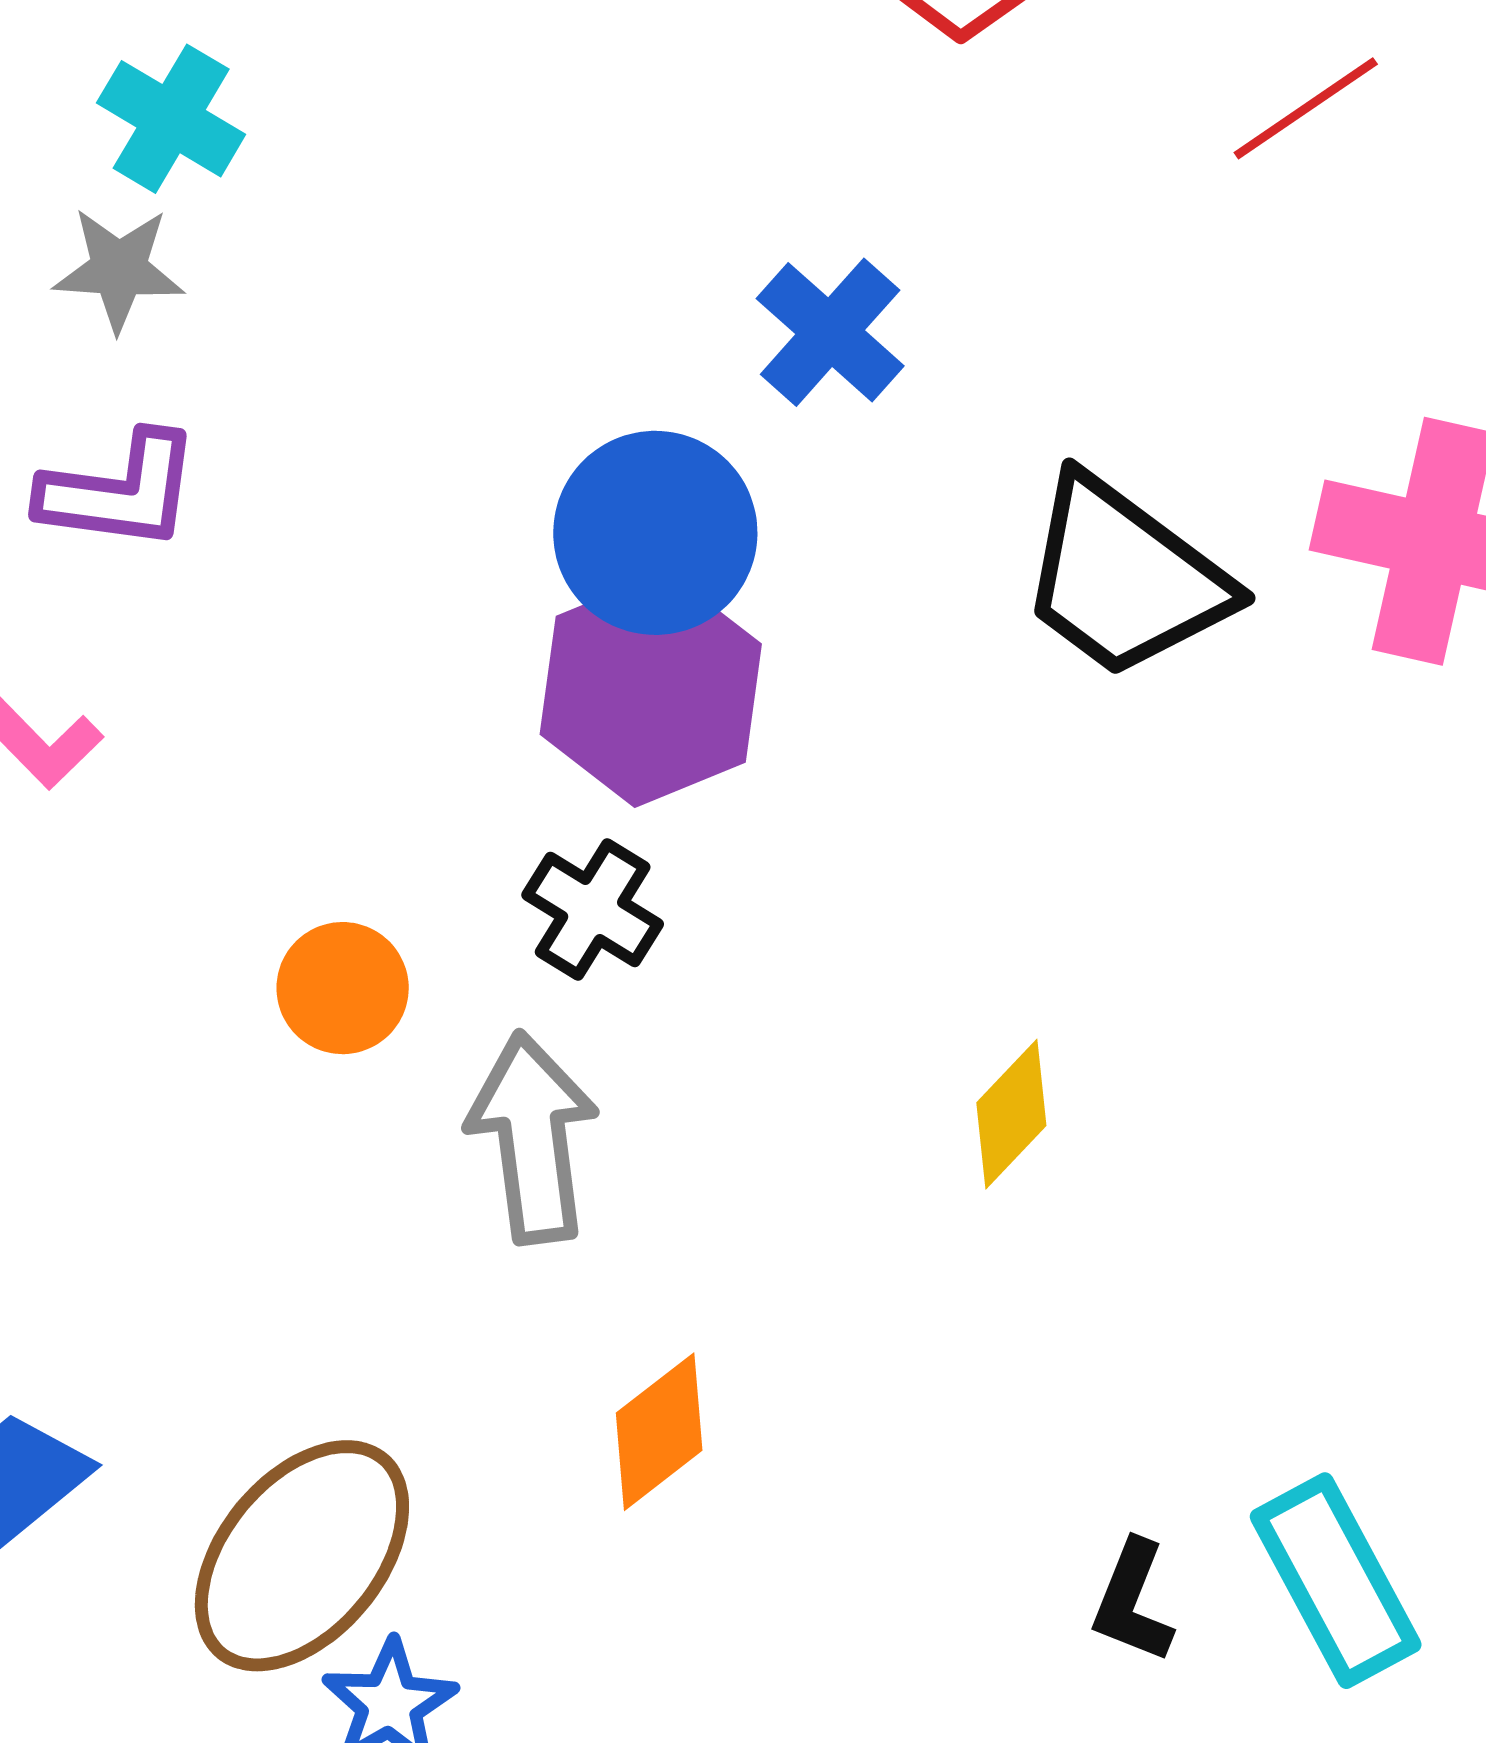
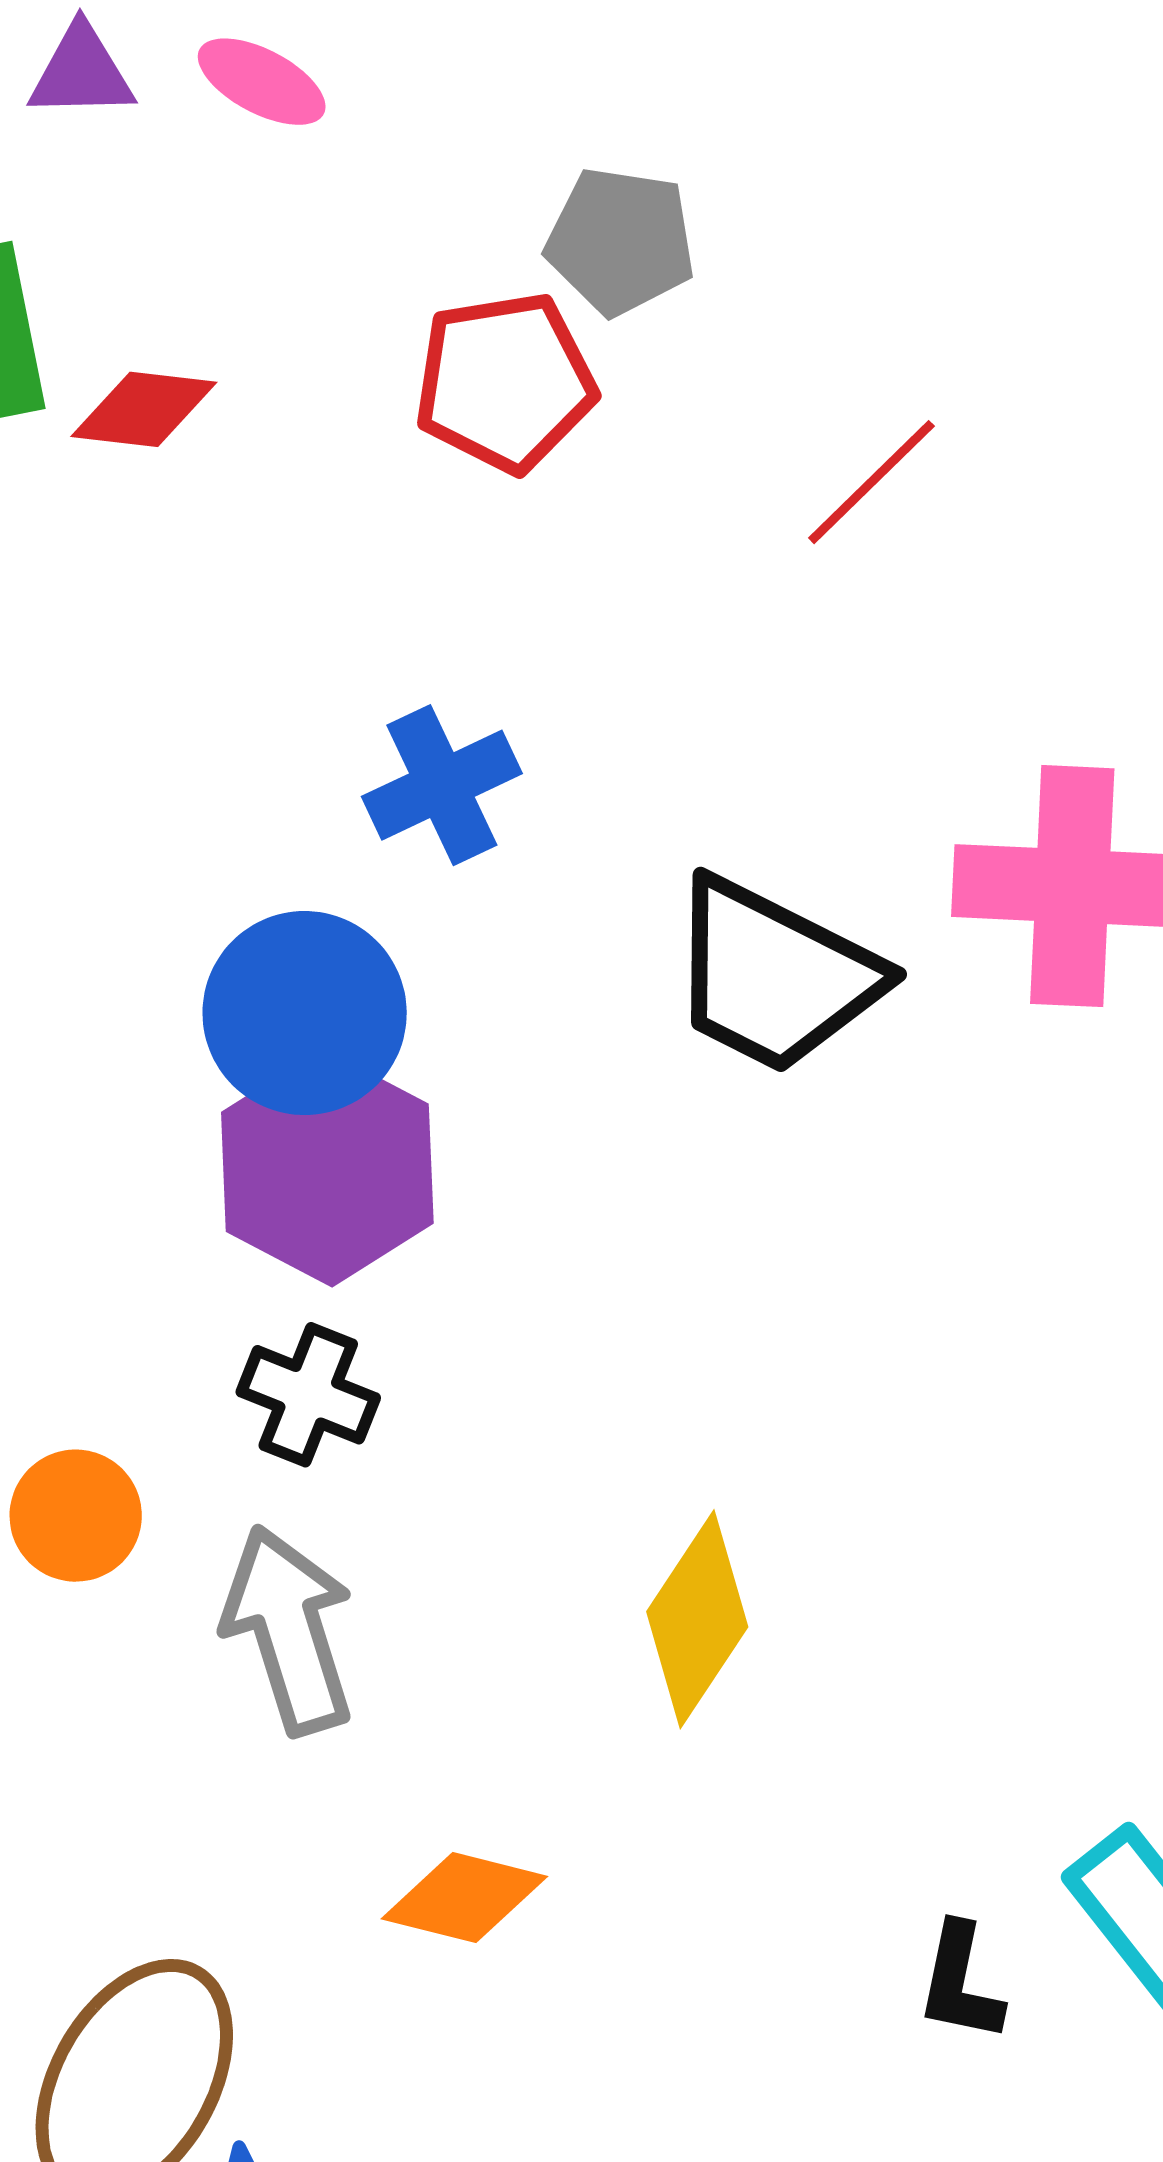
blue cross: (830, 332) -> (442, 785), turned 33
yellow diamond: (1011, 1114) -> (697, 1619), moved, size x1.4
orange diamond: (659, 1432) -> (464, 1898), turned 62

